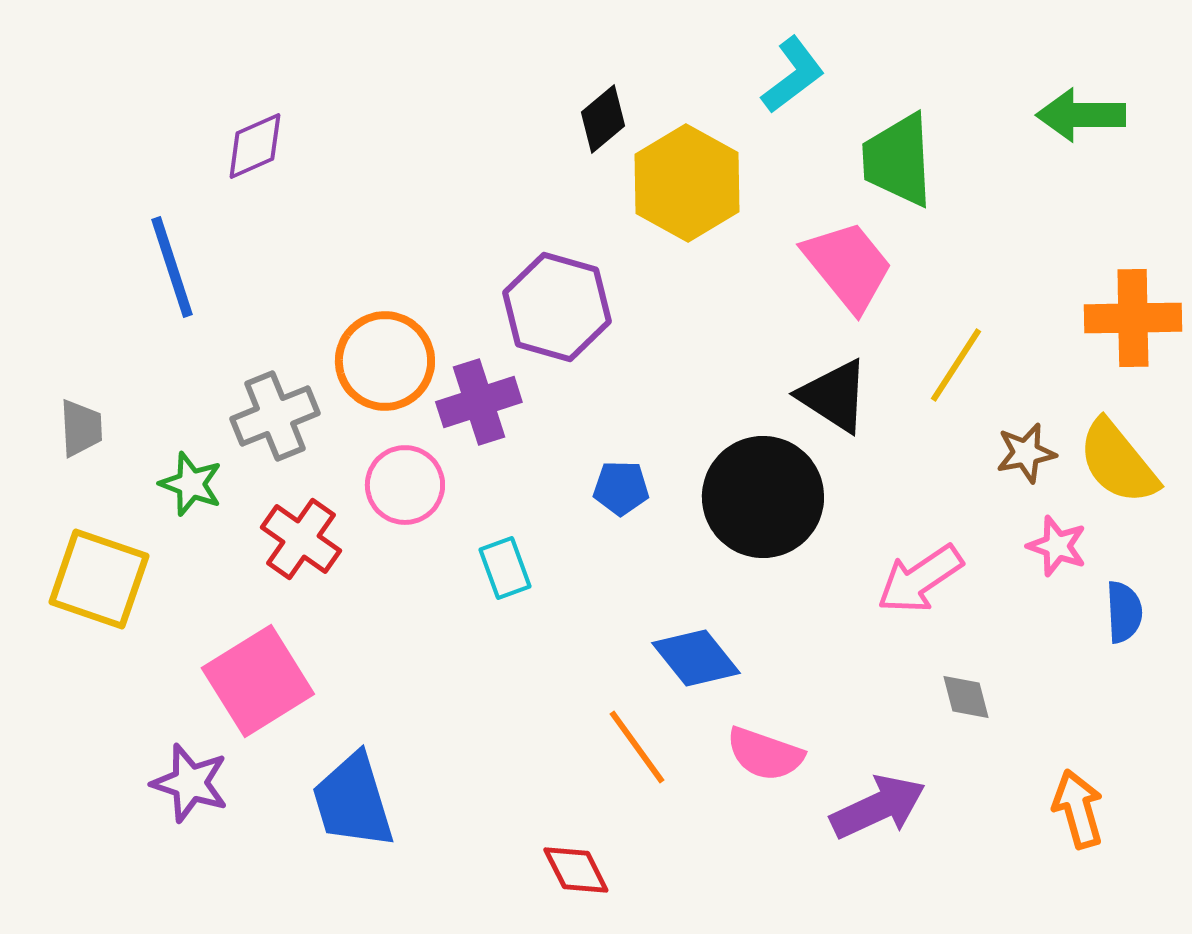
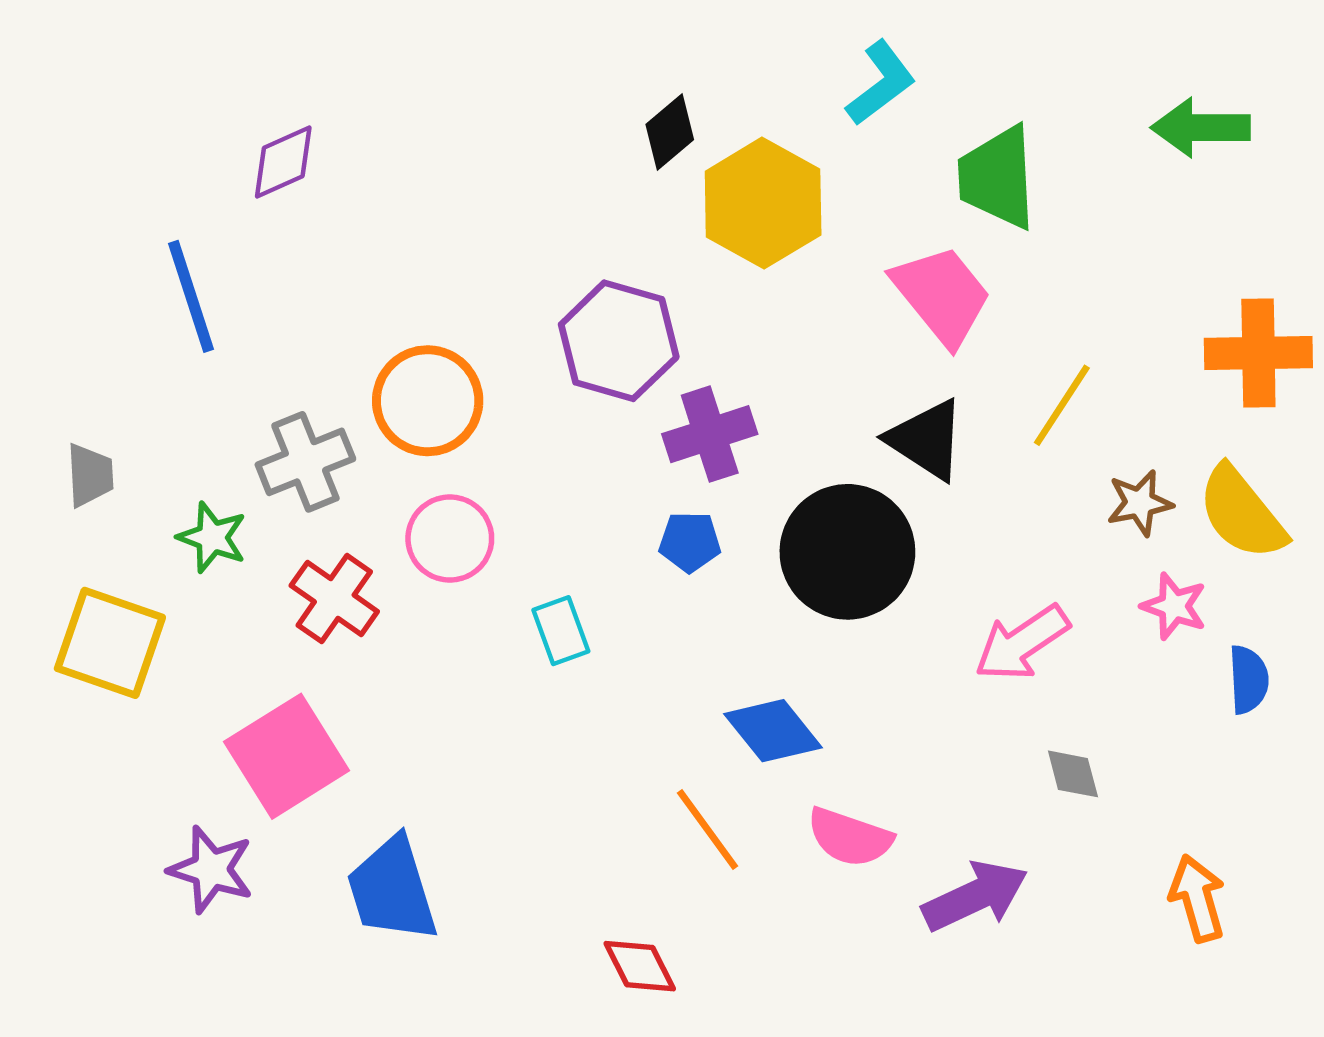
purple cross: (479, 402) -> (710, 434), moved

